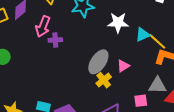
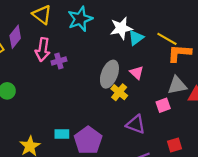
cyan triangle: (143, 35) -> (136, 38), moved
pink triangle: (123, 66) -> (137, 73), turned -32

